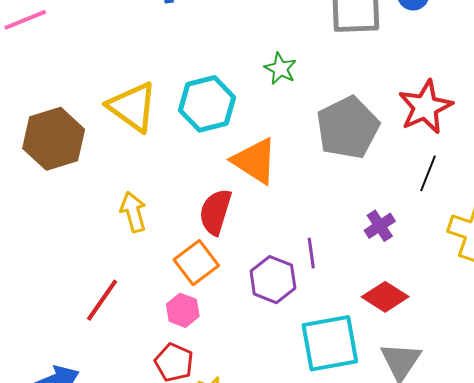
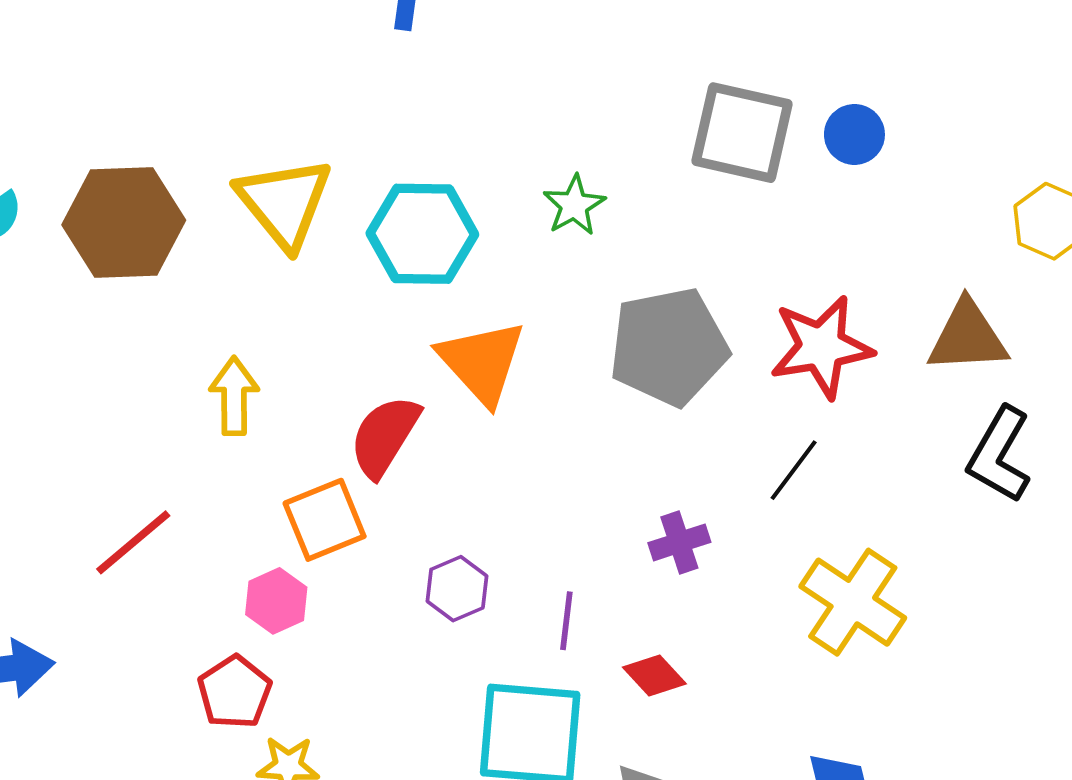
purple line: (311, 253) -> (566, 621), moved
purple hexagon: (273, 280) -> (457, 589), size x0.7
red diamond: (385, 297) -> (654, 676), size x0.7

